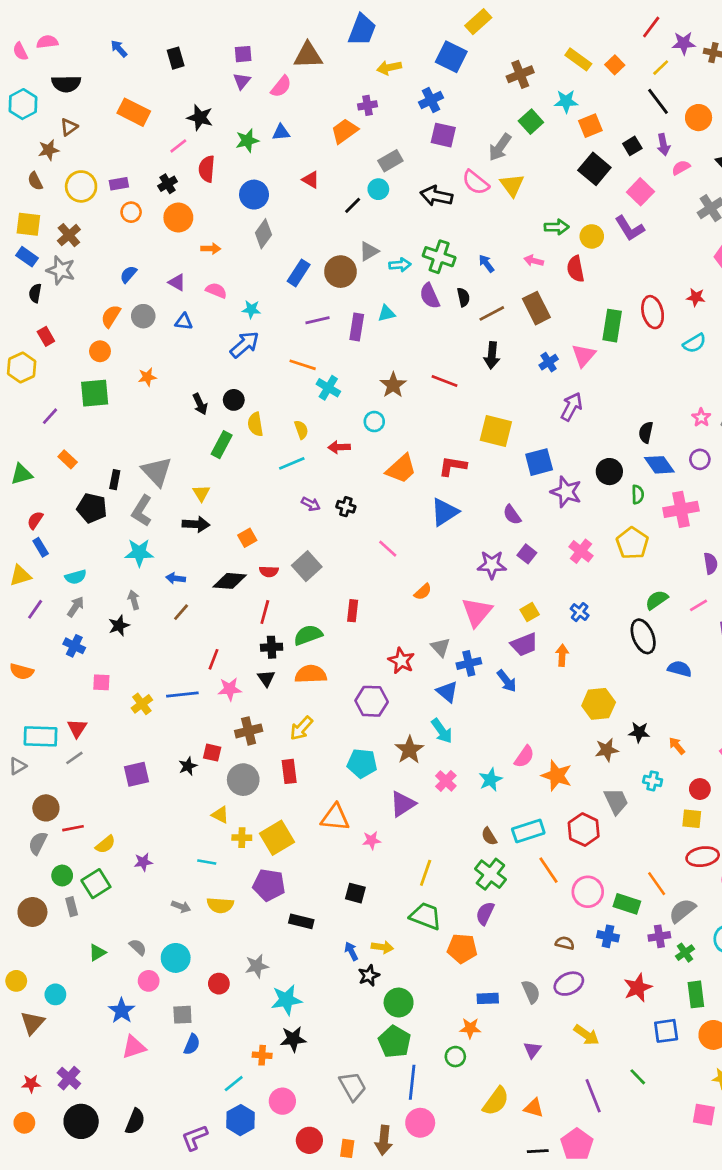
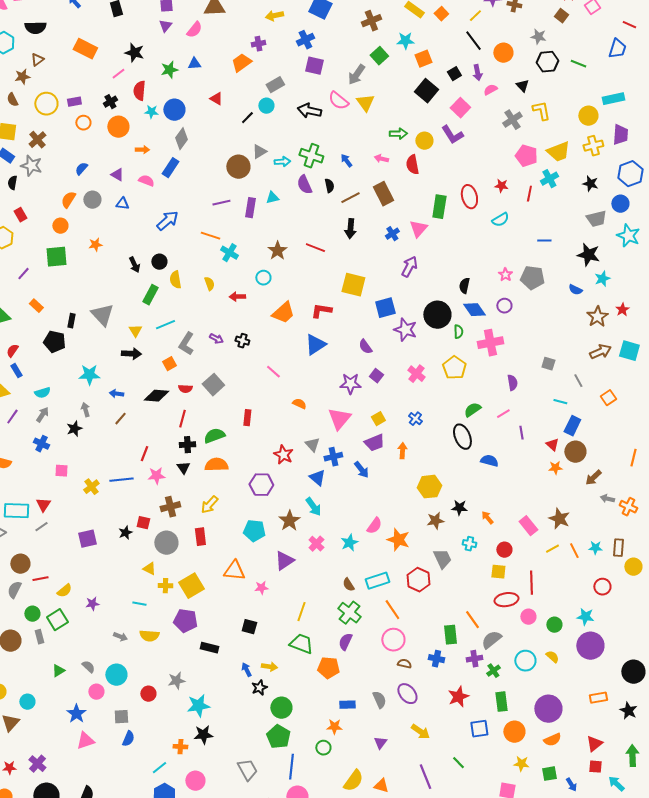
blue rectangle: (299, 273) -> (170, 168), moved
cyan star: (251, 309) -> (151, 112), moved
cyan line: (292, 463) -> (165, 325), moved
black circle: (609, 472) -> (437, 315), size x1.4
gray L-shape: (142, 511) -> (186, 344), moved
orange semicircle: (423, 592) -> (299, 404), turned -112
pink circle: (588, 892) -> (393, 640), moved
green rectangle: (627, 904) -> (450, 635), turned 66
purple ellipse: (569, 984) -> (407, 694), turned 75

